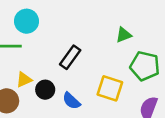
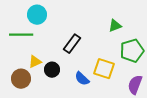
green pentagon: (145, 66) -> (132, 51), turned -30
blue semicircle: (71, 101) -> (82, 79), moved

